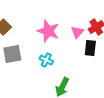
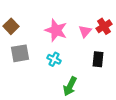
black rectangle: (90, 48) -> (98, 59), moved

